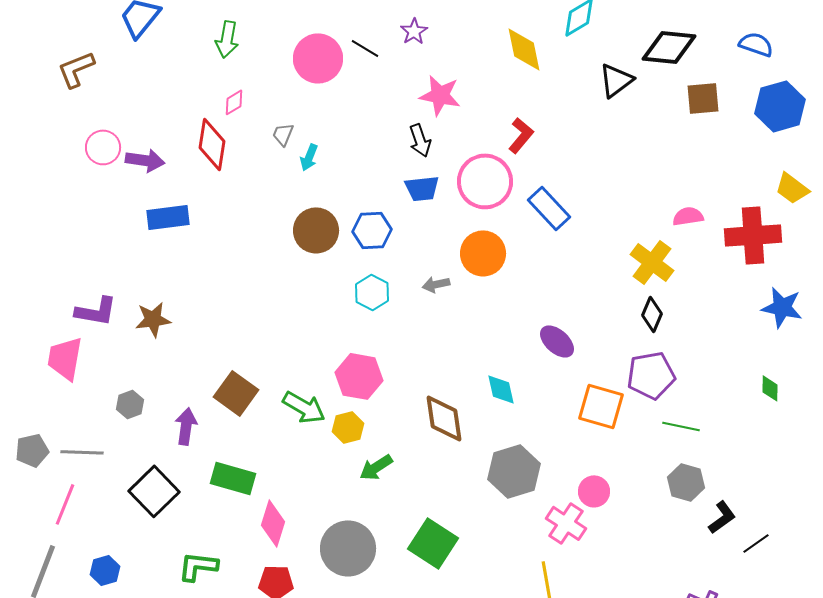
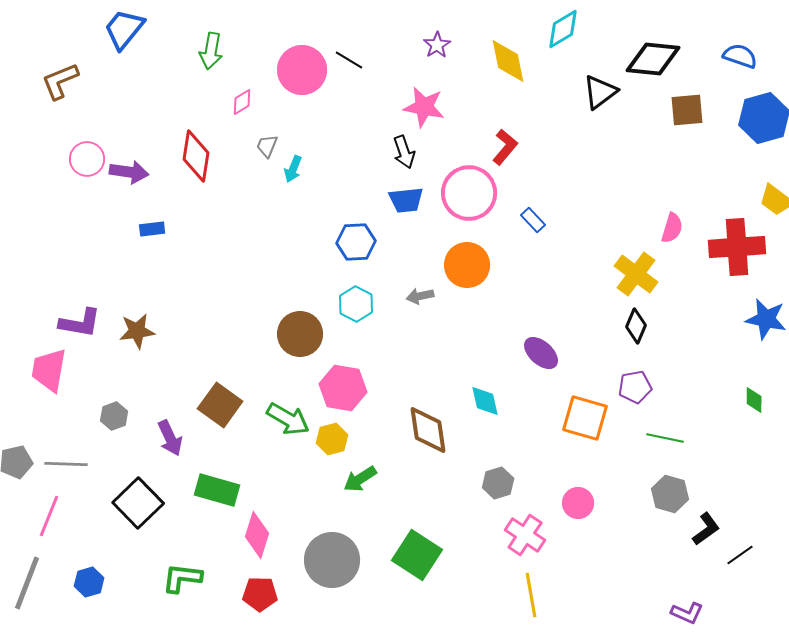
purple star: (414, 31) -> (437, 45), moved
pink diamond: (234, 102) -> (242, 102), moved
blue rectangle: (549, 208) -> (533, 220), size x0.6
pink semicircle: (688, 216) -> (672, 228), turned 116
blue rectangle: (168, 217) -> (152, 229), size x0.6
brown circle: (316, 230) -> (300, 334), moved
purple pentagon: (651, 375) -> (635, 387), size x0.7
purple arrow: (186, 426) -> (170, 438), turned 147
gray hexagon: (514, 471) -> (498, 483), size x0.6
pink cross: (566, 523) -> (525, 535), moved

